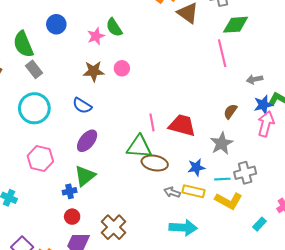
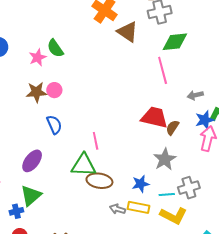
pink circle: (122, 68) -> (54, 90), moved
blue semicircle: (82, 106) -> (54, 125), moved, turned -144
red trapezoid: (182, 125) -> (154, 117), moved

